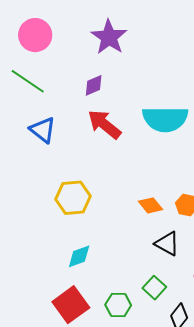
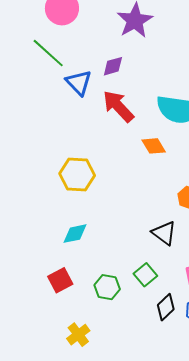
blue triangle: (43, 130) -> (79, 83), moved
orange diamond: (150, 205) -> (154, 146), moved
red square: (71, 305) -> (60, 280), size x0.7

